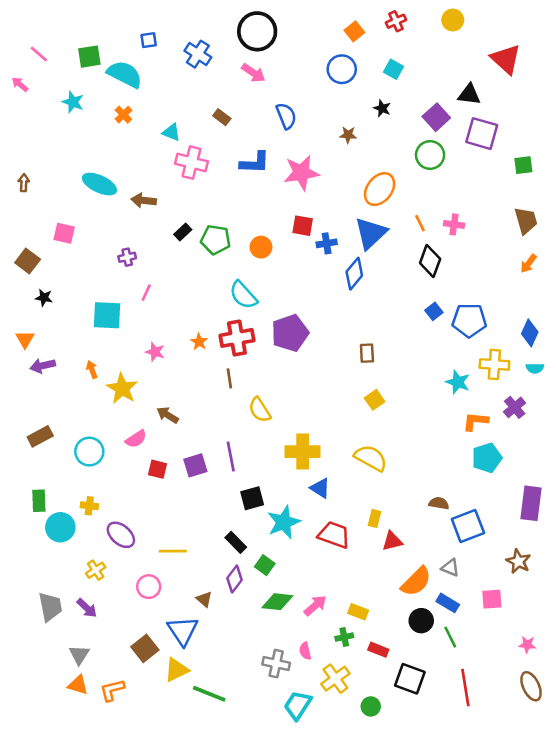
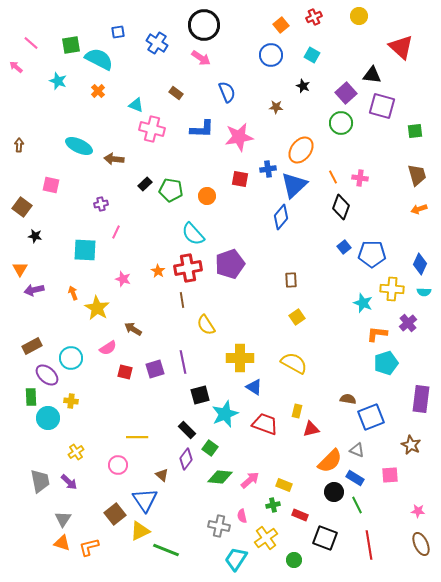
blue cross: (327, 243) -> (268, 169), moved
orange arrow: (528, 264) -> (419, 209), turned 35
purple ellipse: (121, 535) -> (47, 375), moved

